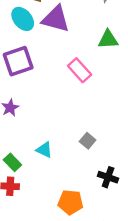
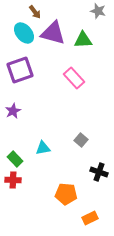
green triangle: (108, 39) -> (83, 40), moved
cyan triangle: (44, 150) -> (43, 148), turned -35

